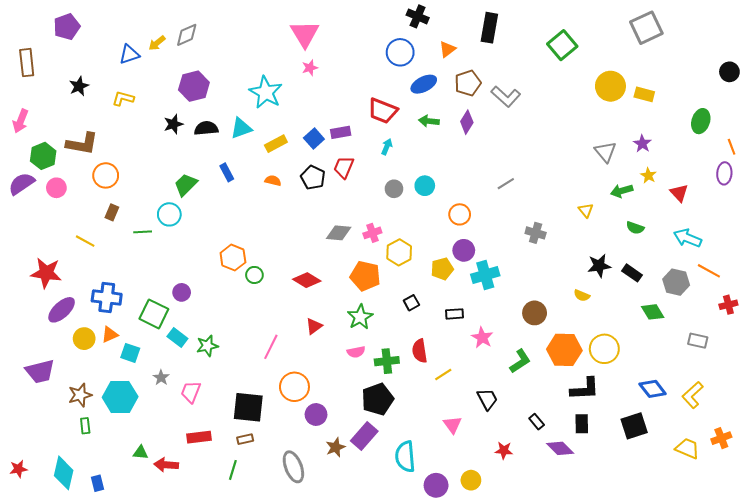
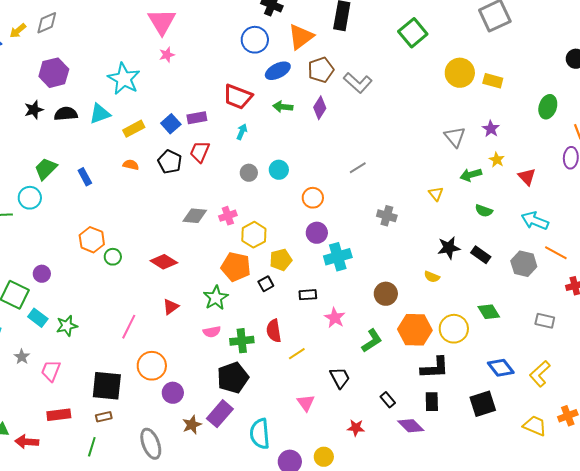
orange triangle: (447, 49) -> (301, 37), size x1.6
blue rectangle: (227, 172) -> (85, 177), moved
yellow pentagon: (442, 269) -> (281, 260), moved
orange pentagon: (365, 276) -> (236, 267), moved
green diamond: (653, 312) -> (489, 312), moved

